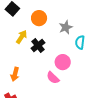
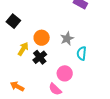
orange circle: (39, 18) -> (42, 38), moved
orange arrow: (15, 74) -> (17, 86), turned 104

